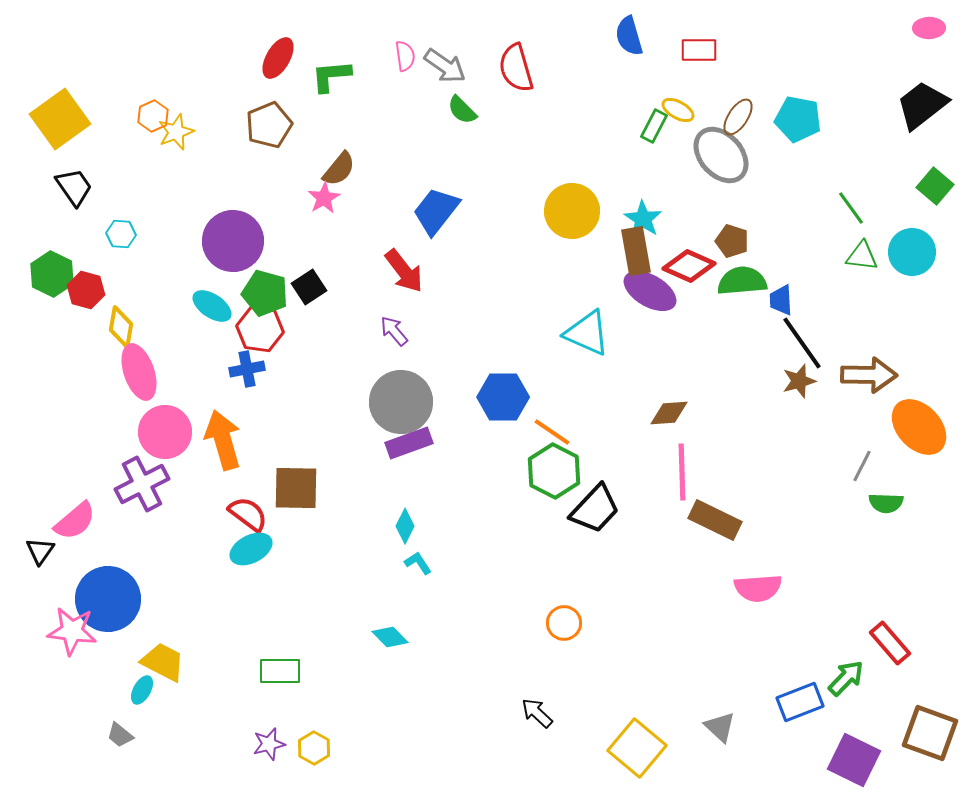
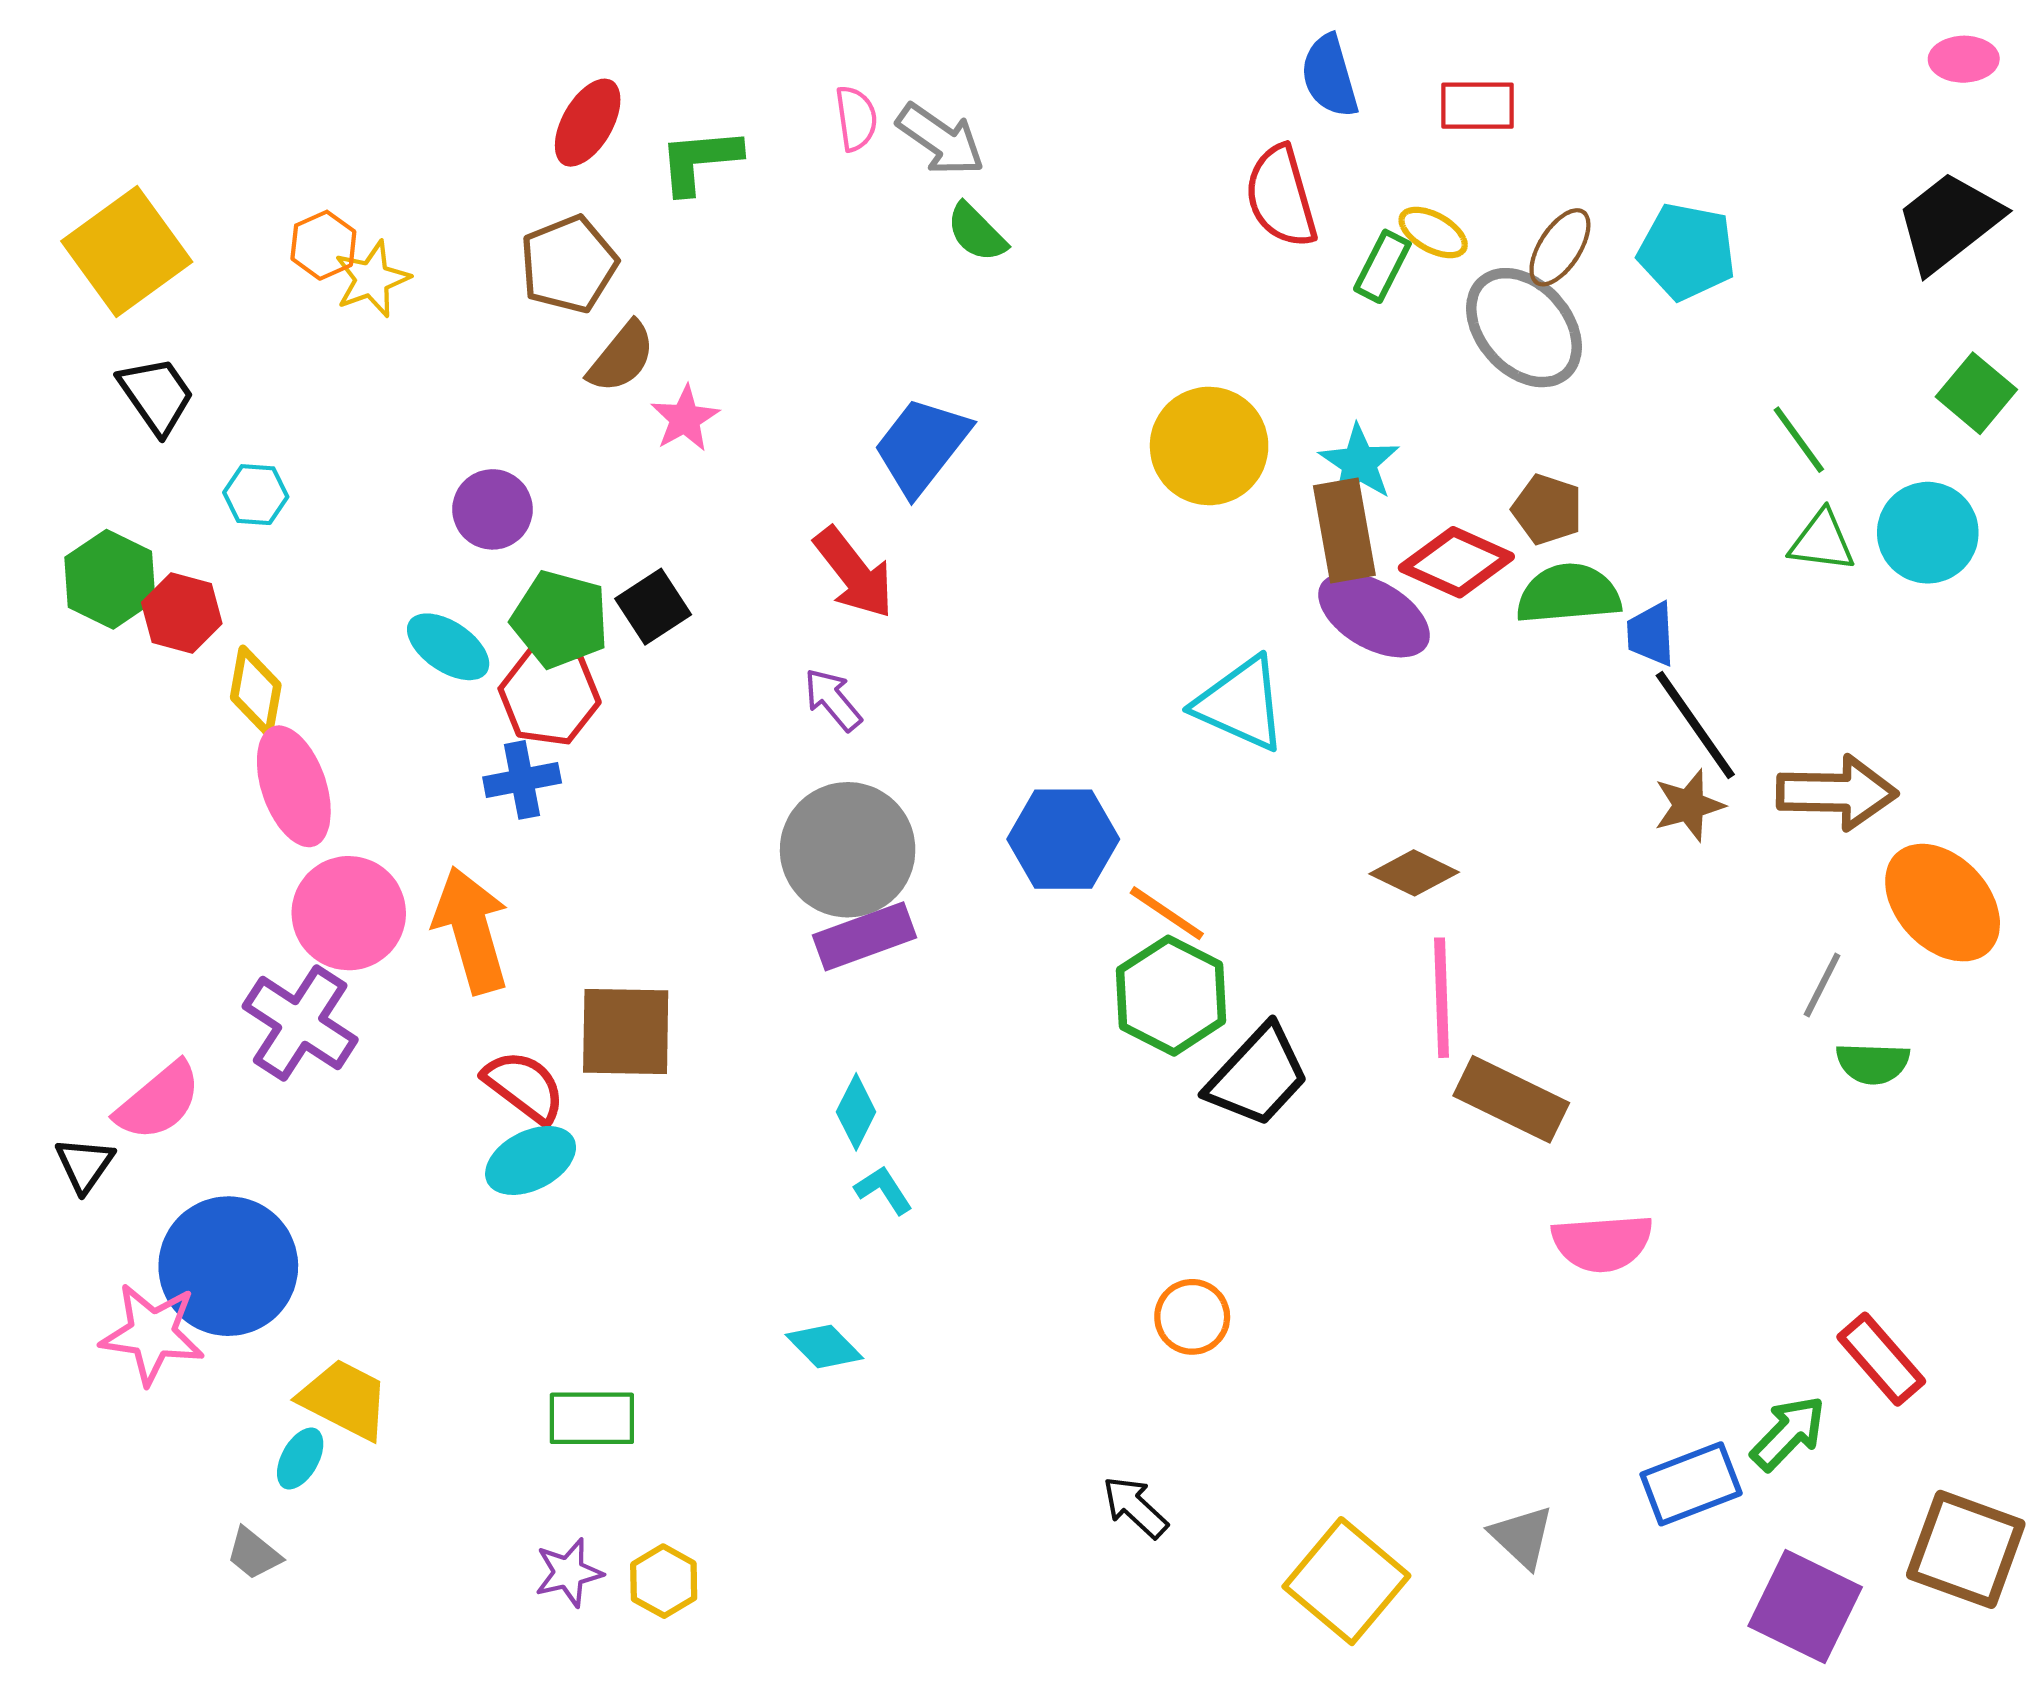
red semicircle: (516, 68) -> (1281, 197), moved
brown semicircle: (339, 169) -> (621, 357), moved
purple circle: (233, 241) -> (492, 509), size x0.6
brown diamond: (669, 413) -> (1414, 873), turned 30
purple cross: (142, 484) -> (300, 1023), turned -30

